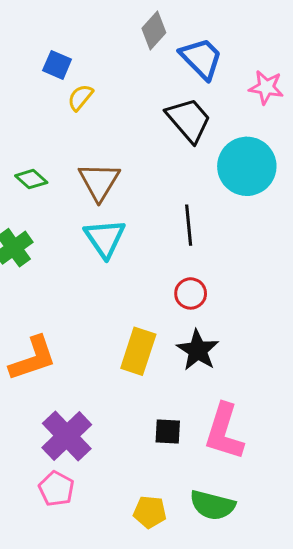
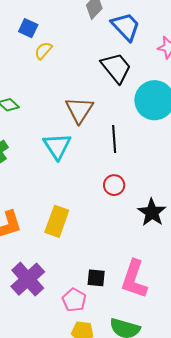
brown triangle: (99, 182) -> (79, 110), moved
black star: (198, 350) -> (152, 212), moved
yellow rectangle: (138, 351) -> (57, 221), moved
pink pentagon: (56, 489) -> (74, 300), moved

